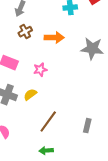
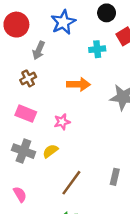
brown cross: (25, 32) -> (28, 78), moved
gray rectangle: (87, 126) -> (115, 177), moved

